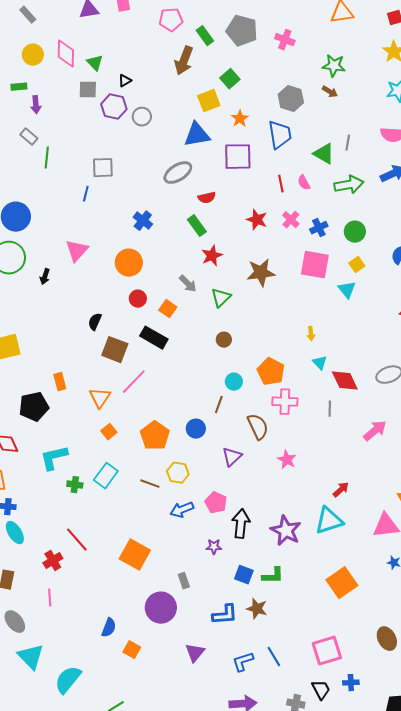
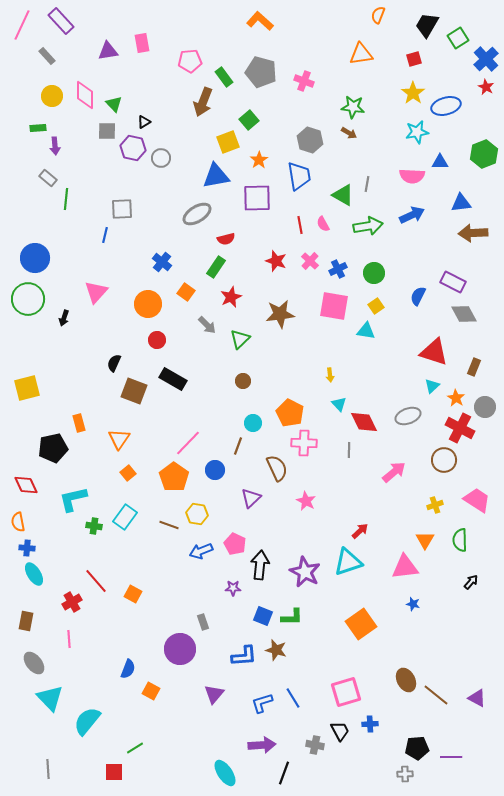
green rectangle: (197, 226) -> (216, 267), turned 70
cyan triangle: (347, 290) -> (366, 331), turned -42
orange square: (168, 309) -> (186, 292), moved
pink line: (134, 382) -> (188, 443), moved
orange square: (135, 555) -> (133, 594), moved, size x0.6

